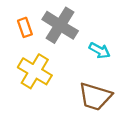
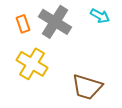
cyan arrow: (100, 50) -> (100, 16), moved

